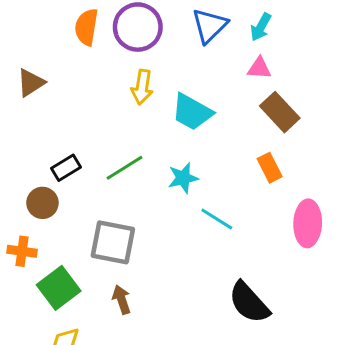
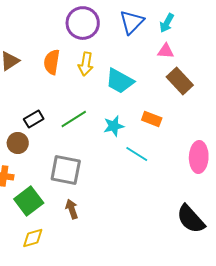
orange semicircle: (86, 27) -> (52, 62), moved
orange rectangle: (270, 168) -> (152, 119), moved, turned -42
black semicircle: (249, 302) -> (191, 219), moved

